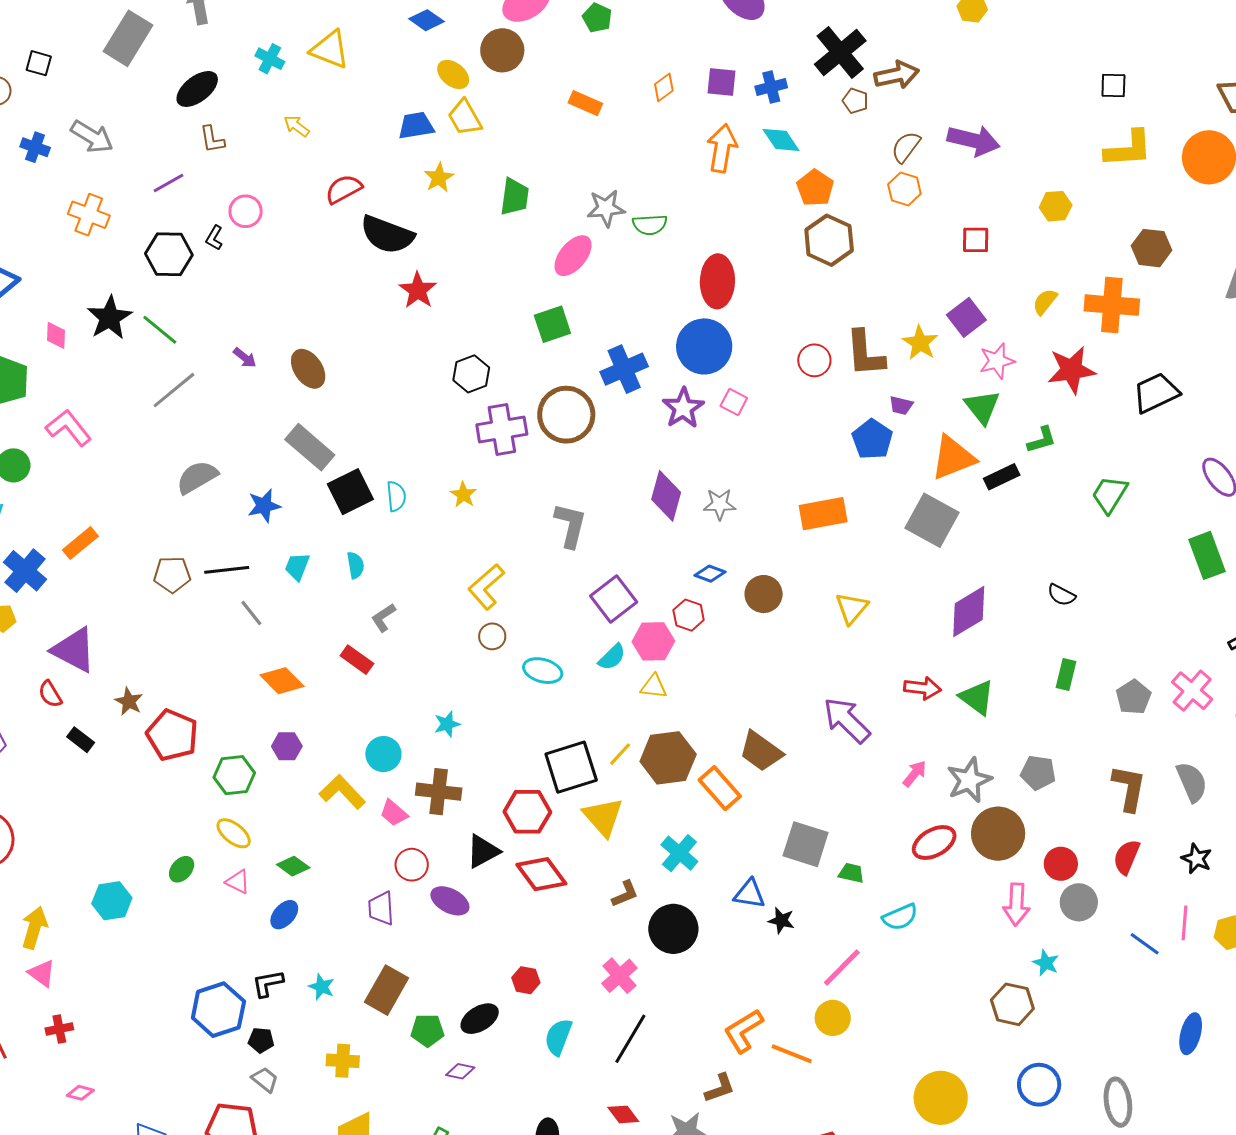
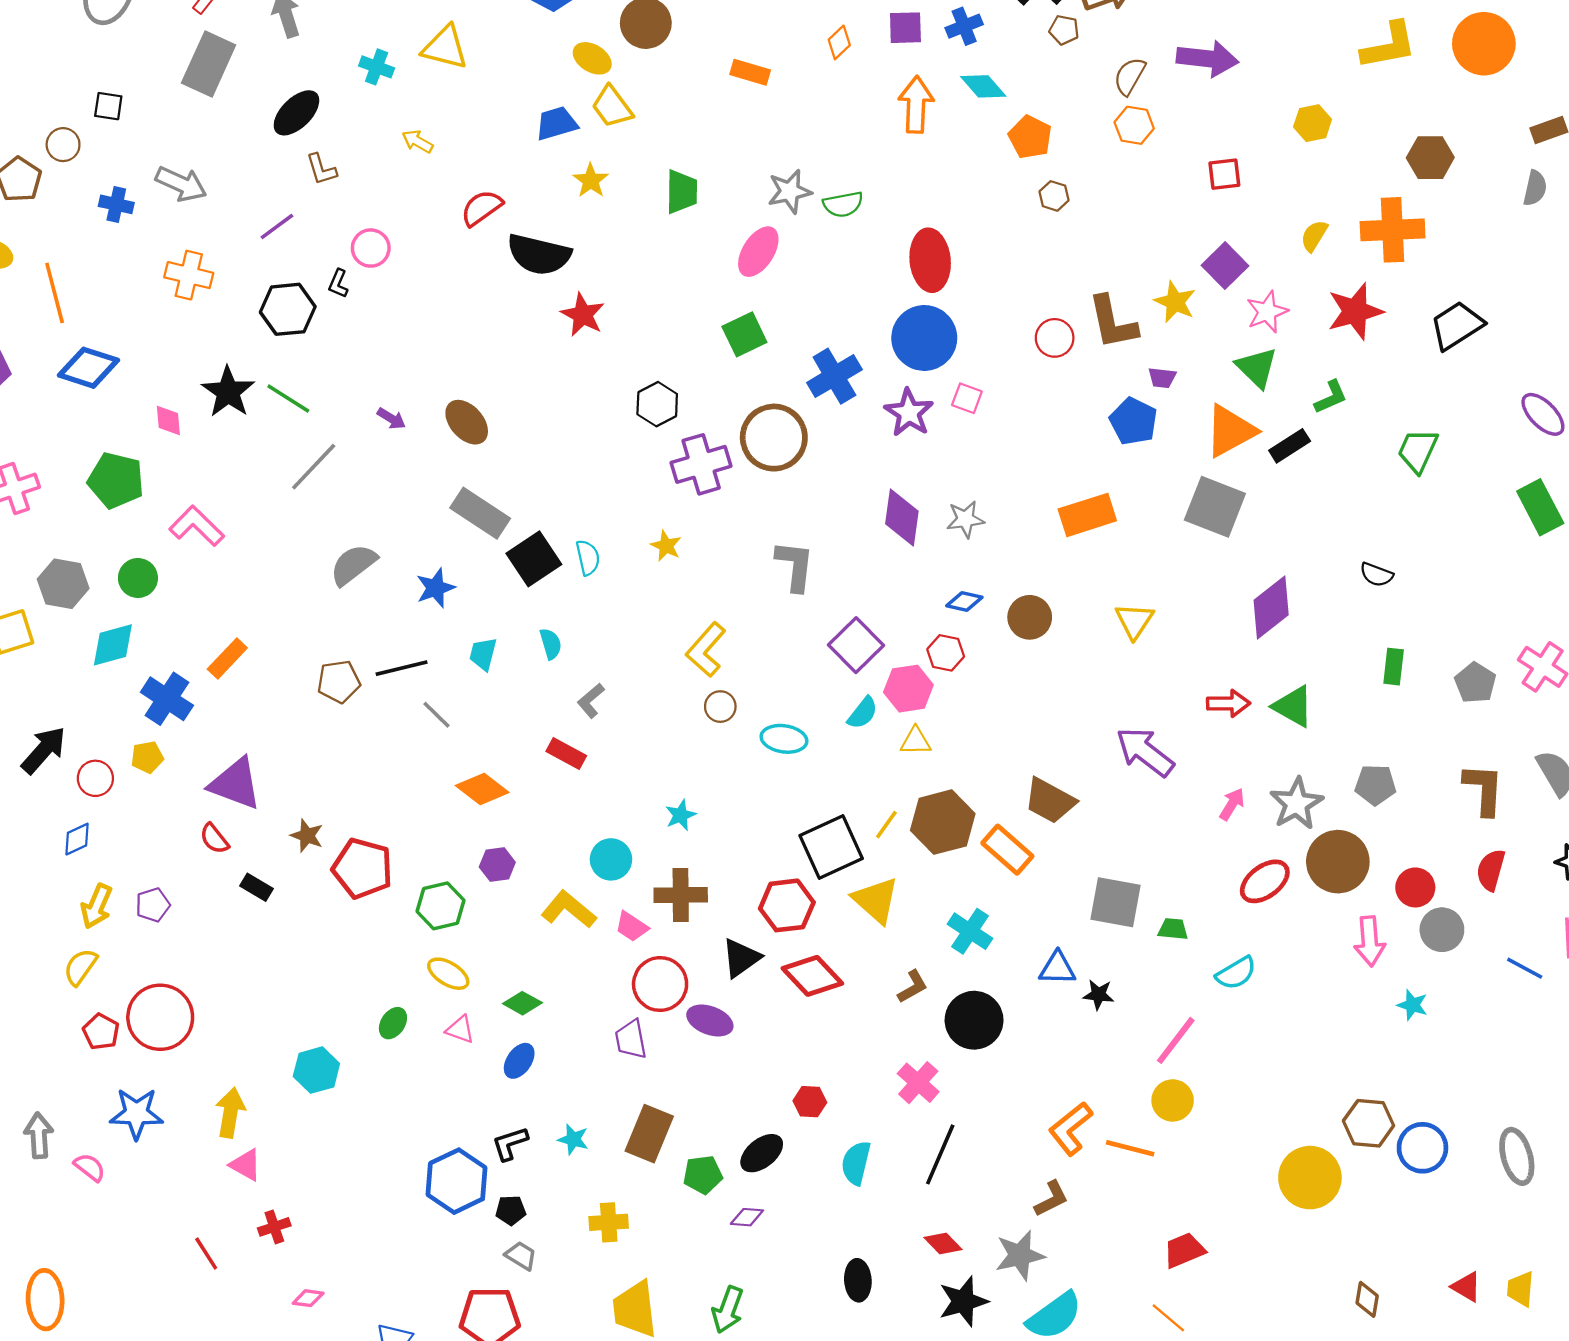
brown hexagon: (829, 240) -> (1054, 196), size x0.5
red circle: (412, 865) -> (660, 984), size x1.4
brown hexagon: (1012, 1004) -> (1369, 1123), moved

